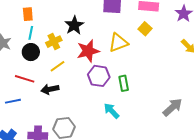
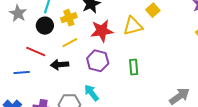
yellow square: (145, 29) -> (153, 10), moved
purple hexagon: (99, 76) -> (98, 61), moved
cyan arrow: (112, 111) -> (92, 93), moved

